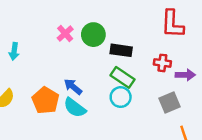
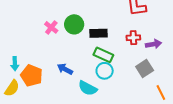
cyan arrow: (14, 51) -> (15, 64), moved
orange pentagon: (45, 100) -> (32, 75), moved
cyan semicircle: (75, 108) -> (88, 88), moved

